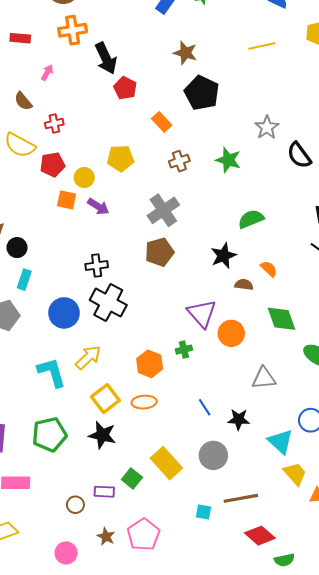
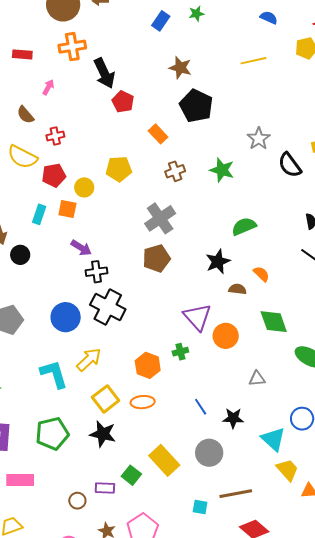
purple arrow: (98, 206) -> (81, 248), moved
cyan rectangle: (24, 280) -> (39, 214), moved
gray triangle: (264, 378) -> (257, 379), size x0.7

